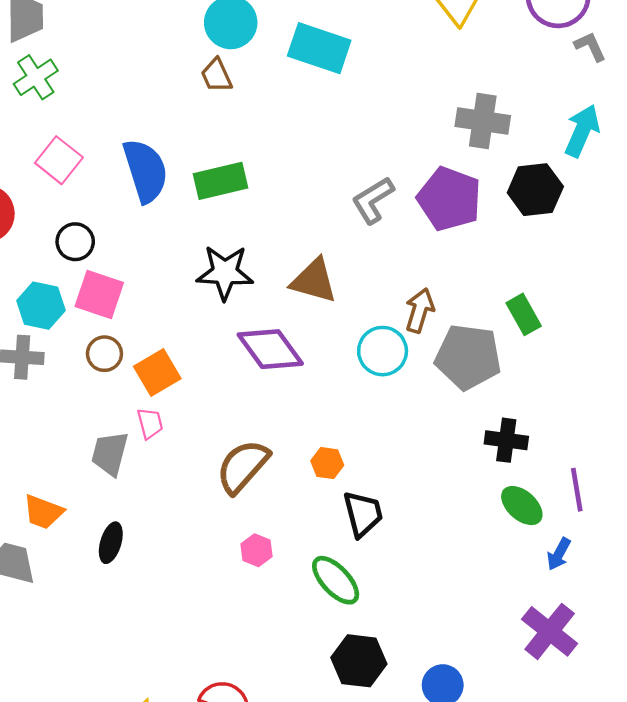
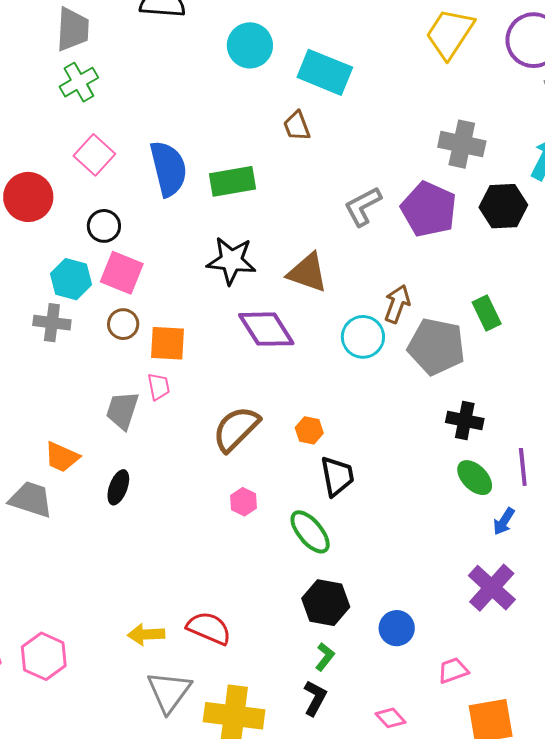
brown trapezoid: (216, 75) -> (297, 126), moved
orange square: (157, 373) -> (168, 343), turned 30

